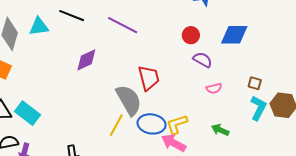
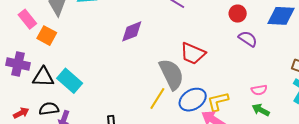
red trapezoid: (149, 78) -> (193, 53), turned 124
pink semicircle: (214, 88) -> (259, 90), moved
blue ellipse: (152, 124) -> (193, 100), turned -44

